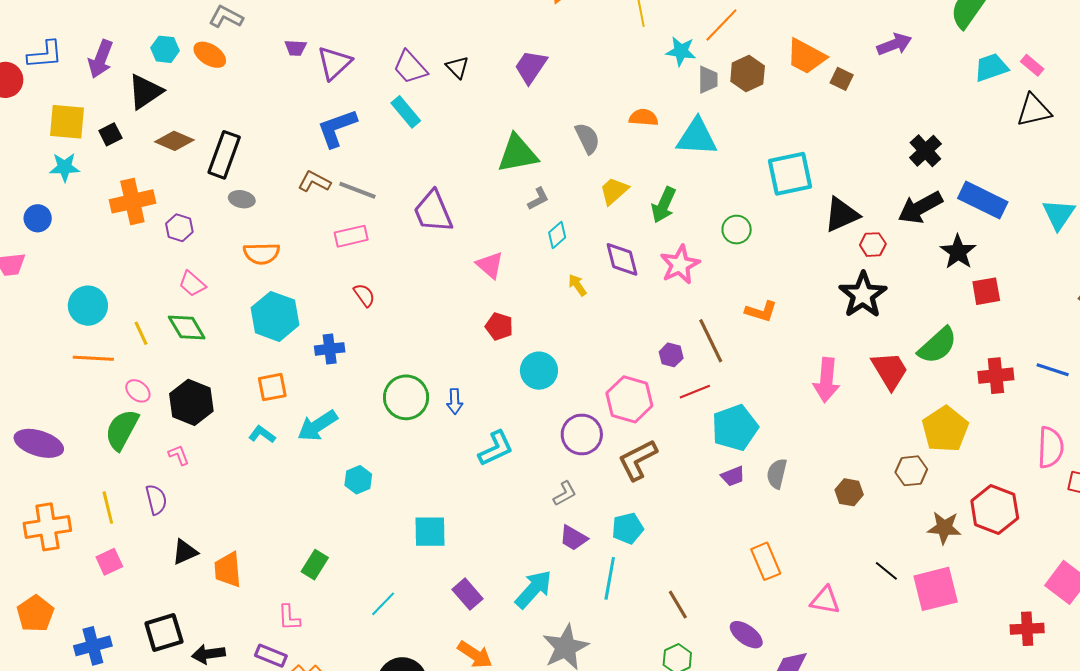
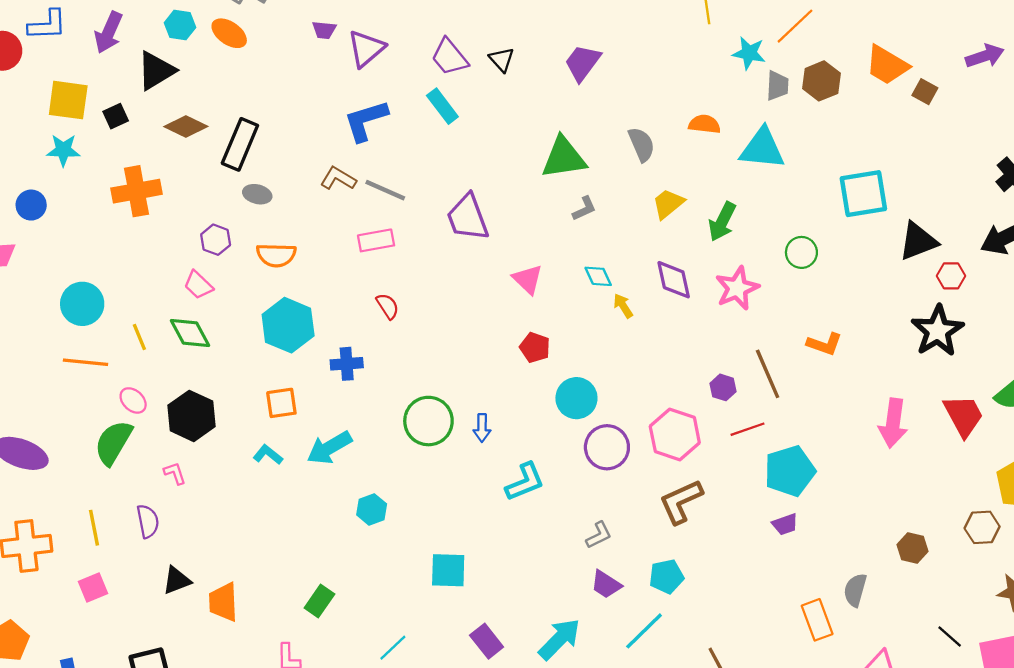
purple hexagon: (179, 228) -> (216, 240), moved
cyan diamond: (557, 235) -> (598, 276), moved, turned -76
purple circle: (582, 435) -> (607, 447), moved
gray semicircle: (777, 474) -> (855, 590), moved
cyan line: (610, 578) -> (644, 631), turned 33

